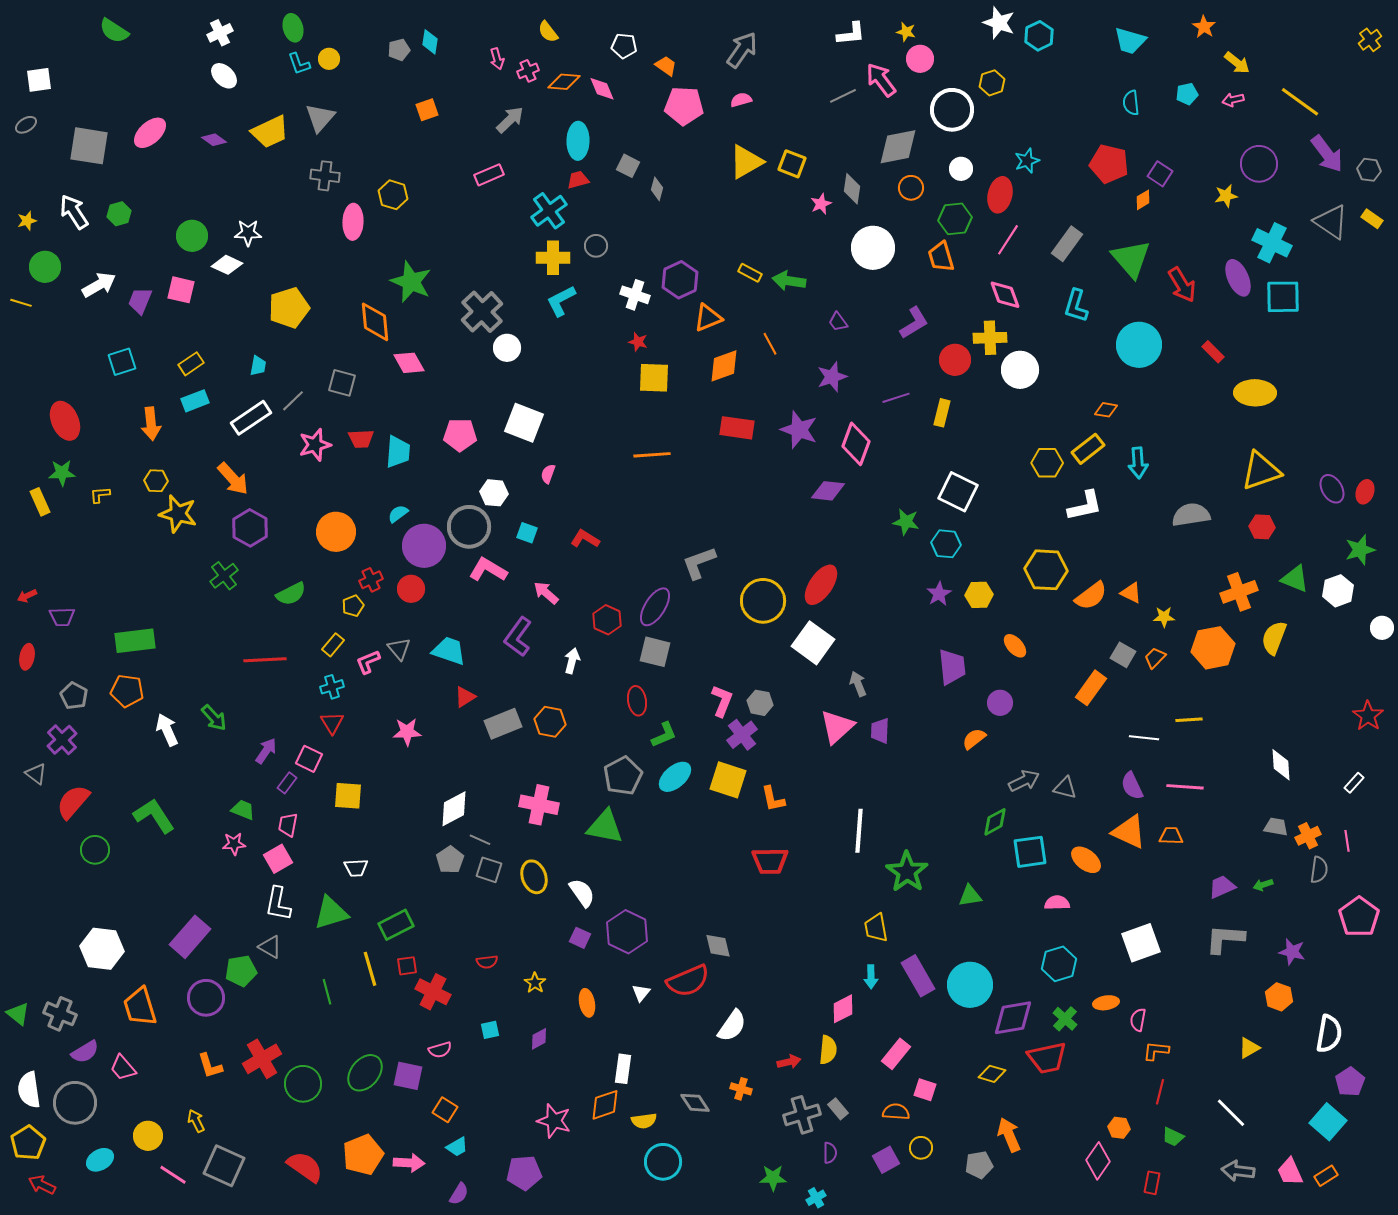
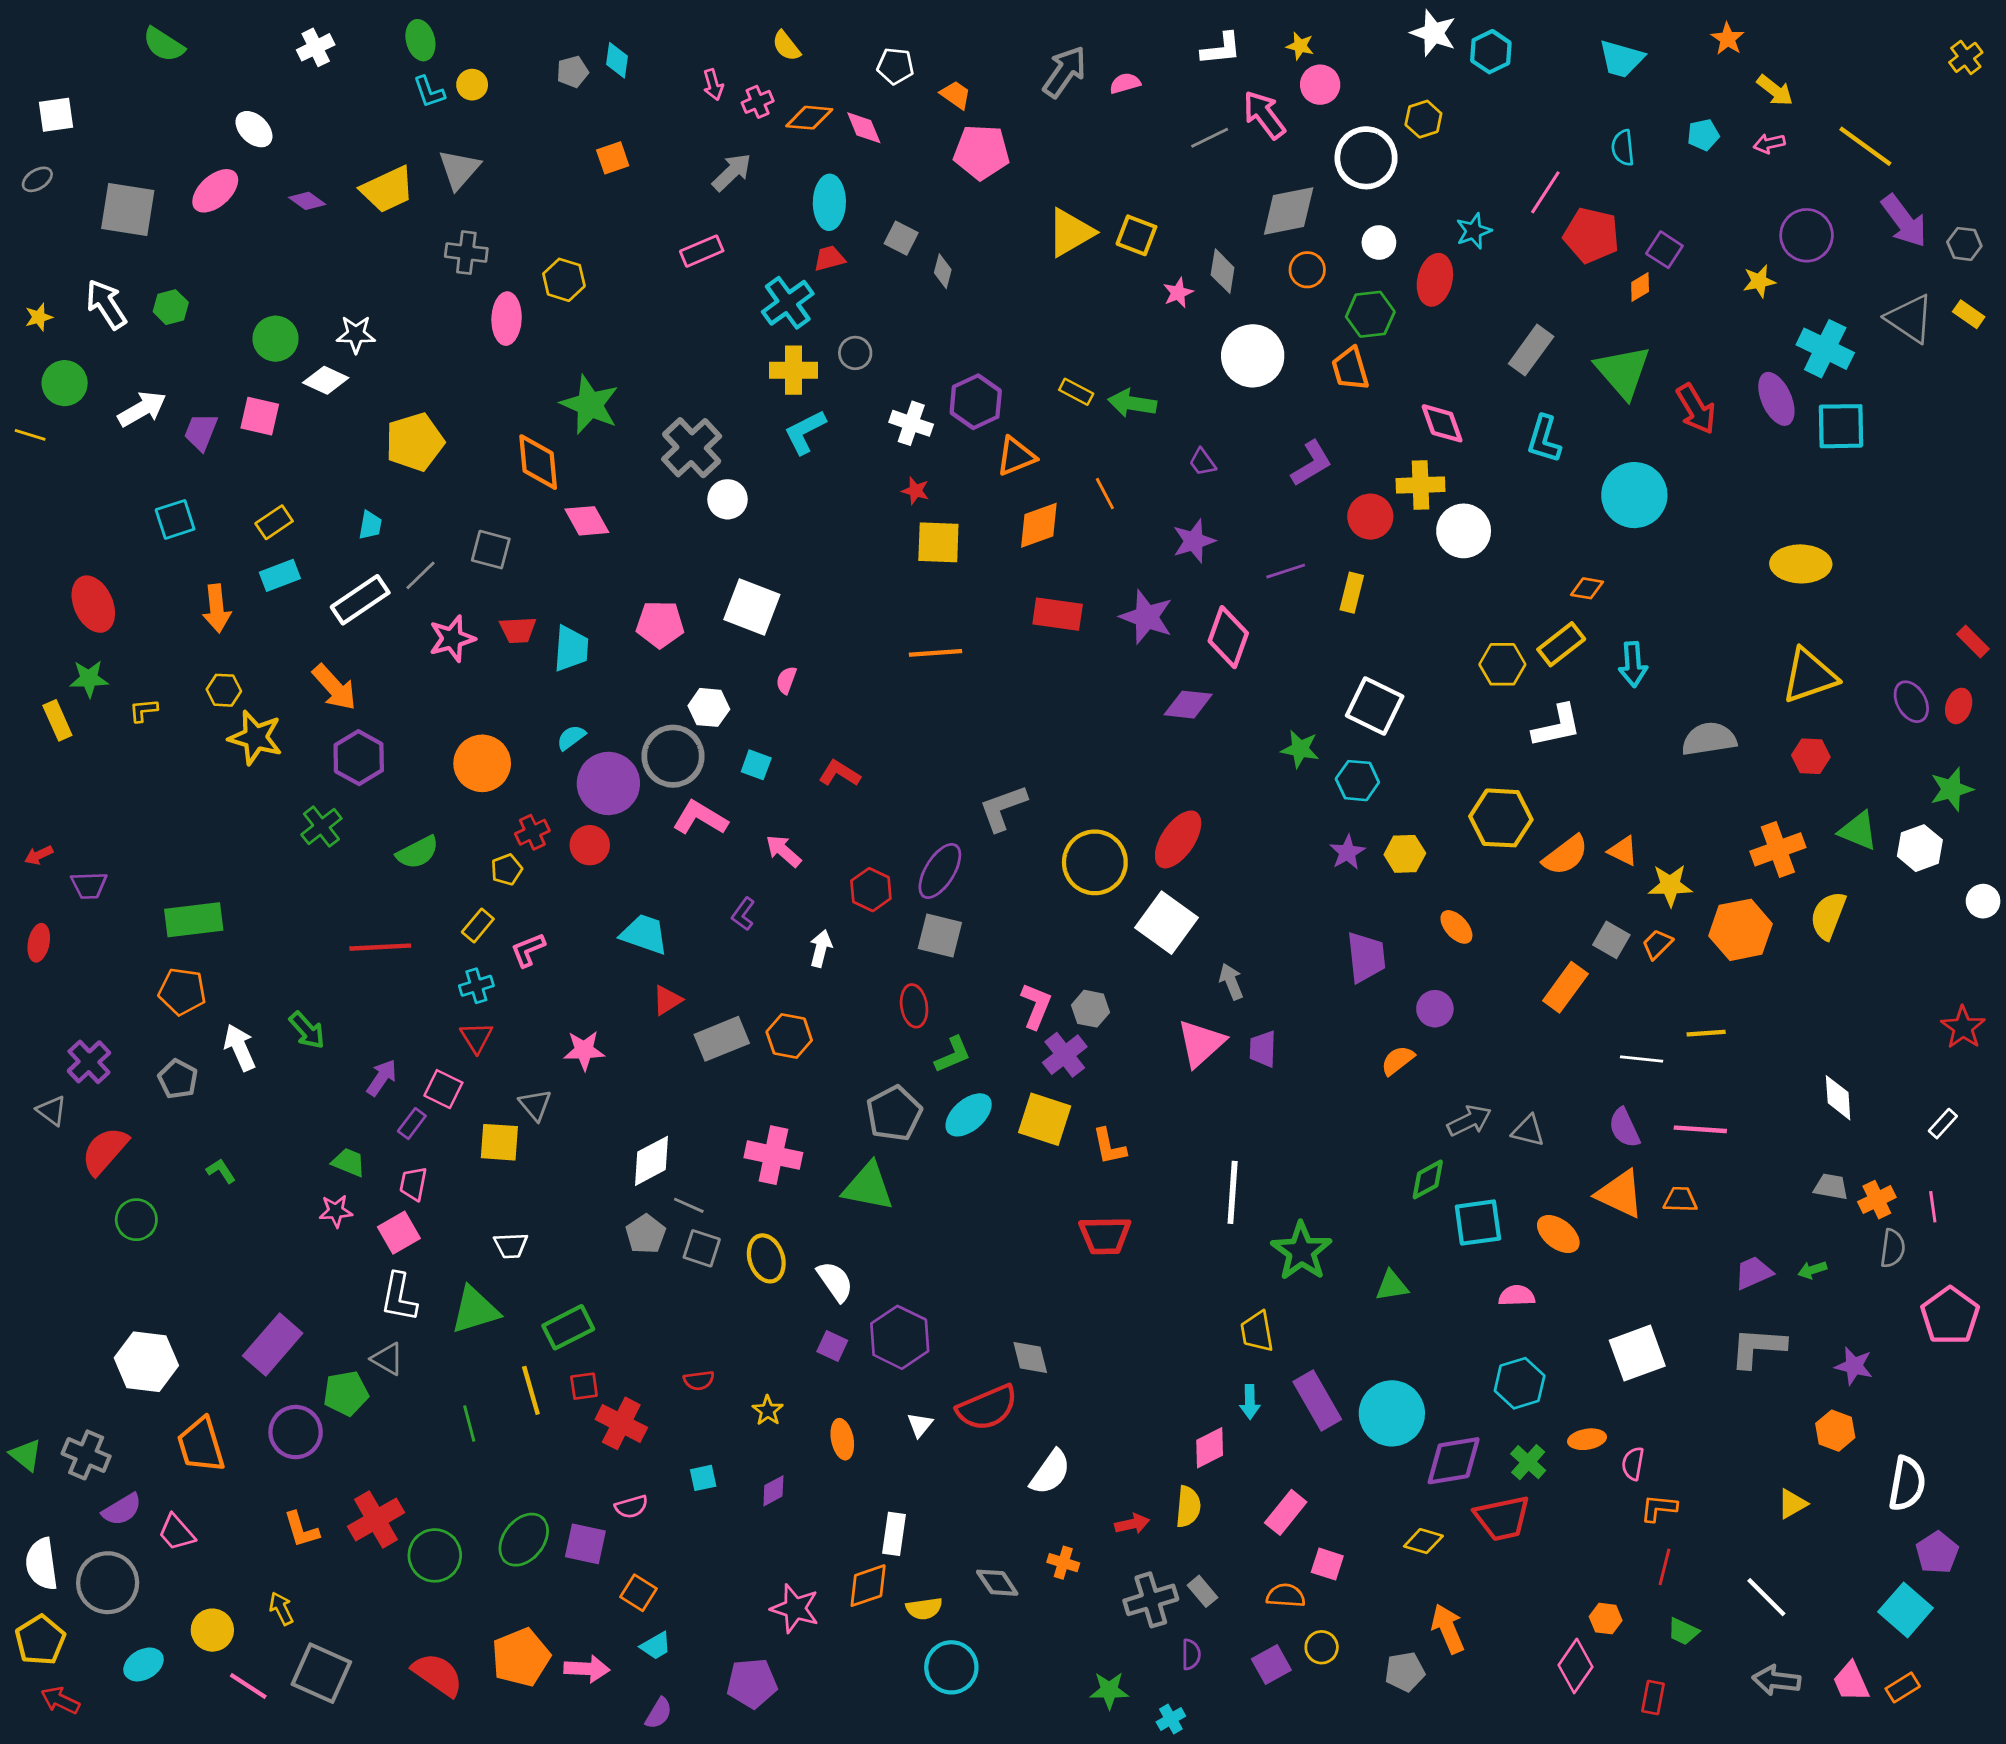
white ellipse: (224, 76) -> (254, 129), moved
pink semicircle: (741, 100) -> (1125, 83), moved
pink line: (1008, 240) -> (1545, 192), moved
red rectangle: (1213, 352) -> (1973, 641), moved
yellow star: (1164, 617) -> (1670, 885), size x1.4
purple L-shape: (518, 637) -> (743, 914), size x0.6
gray triangle: (399, 649) -> (535, 1105), moved
gray pentagon: (74, 696) -> (178, 1079), moved
green L-shape: (154, 816) -> (221, 1171), size x0.5

